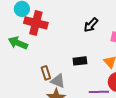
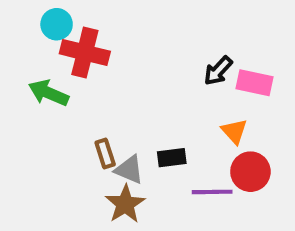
black arrow: (91, 25) -> (218, 71), moved
black rectangle: (80, 61) -> (172, 158), moved

